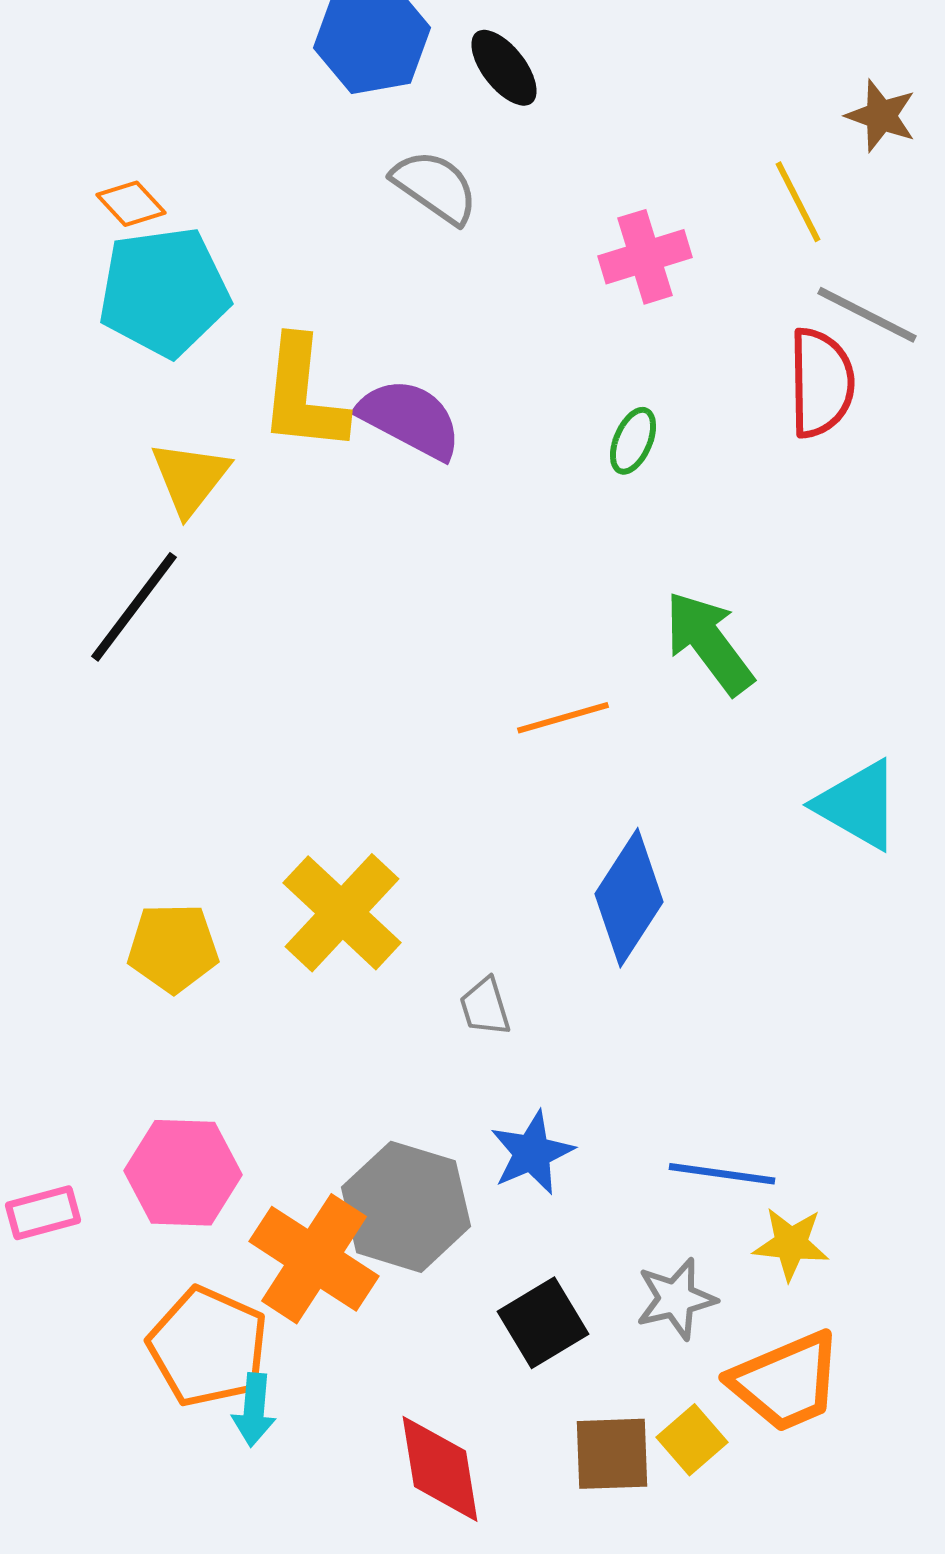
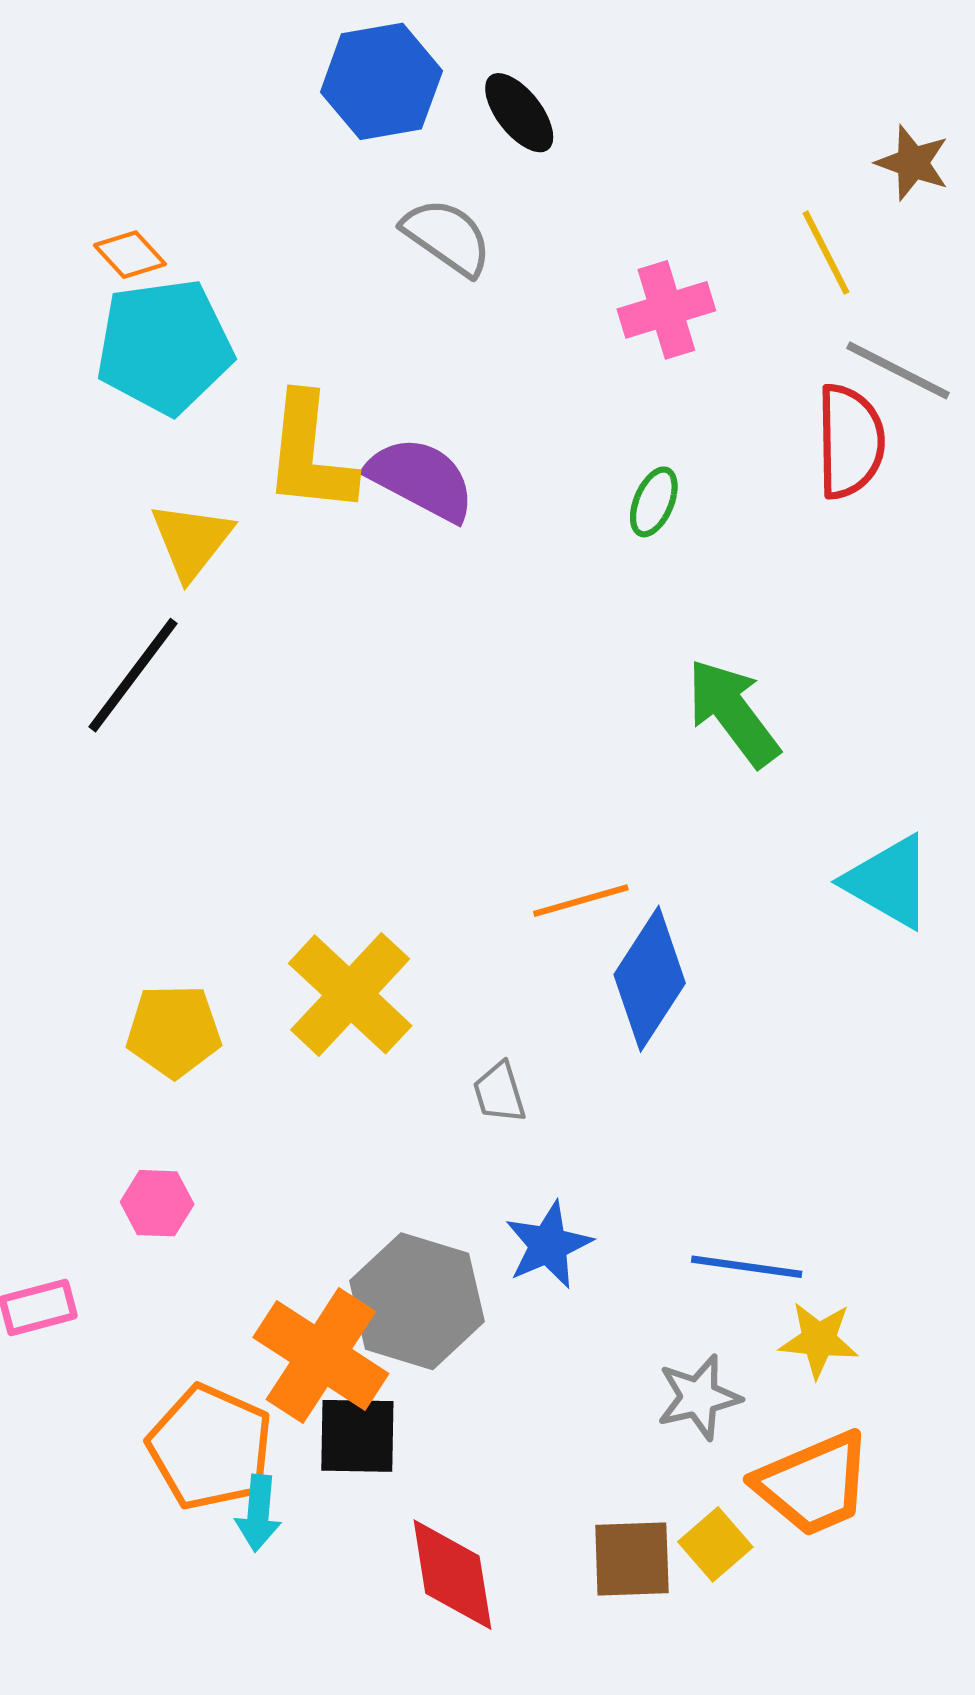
orange line: (563, 718) -> (581, 901), moved
pink hexagon: (183, 1173) -> (157, 1203), moved, size x0.6
black square: (543, 1323) -> (357, 1436), moved, turned 32

